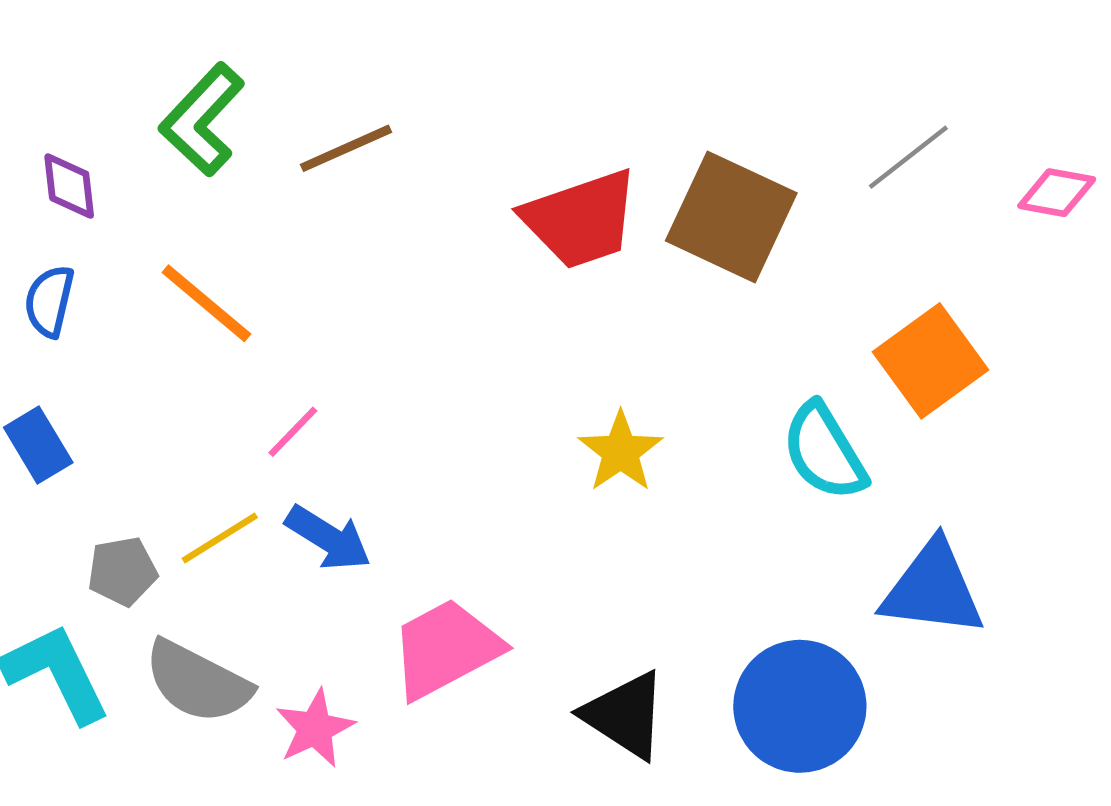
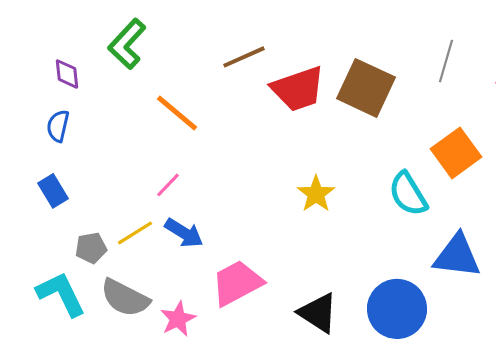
brown line: (346, 148) -> (244, 57), moved
gray line: (908, 157) -> (446, 61), turned -36
orange line: (206, 303) -> (177, 113), moved

